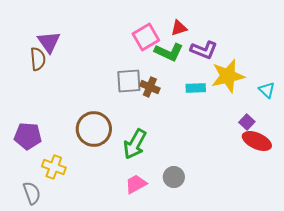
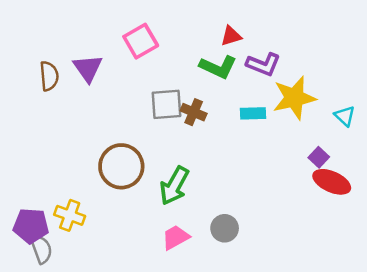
pink square: (146, 37) -> (141, 41), moved
purple triangle: (49, 42) -> (88, 68), moved
purple pentagon: (28, 136) -> (31, 226), moved

